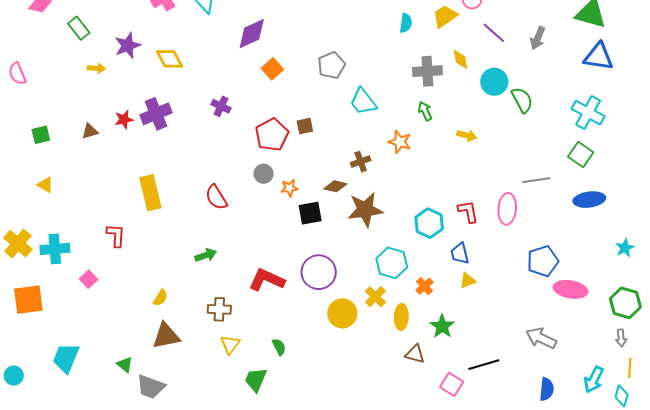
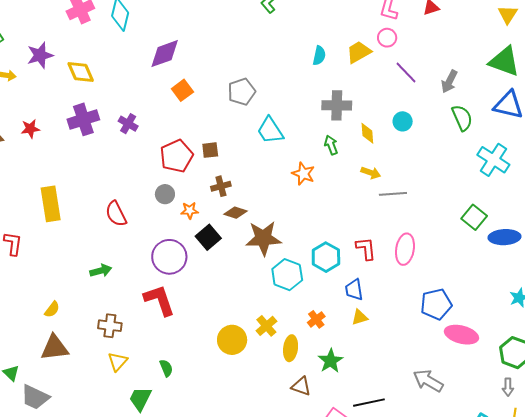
yellow diamond: (460, 59) -> (367, 133), moved
cyan circle: (494, 82) -> (403, 121), size x0.7
green semicircle: (522, 100) -> (462, 118), moved
purple cross: (156, 114) -> (83, 119), moved
green square: (581, 154) -> (474, 217), moved
brown cross: (361, 162) -> (221, 186), moved
gray line: (536, 180) -> (393, 194), moved
blue ellipse: (589, 200) -> (504, 237), moved
black square: (310, 213) -> (208, 237), turned -35
cyan hexagon: (392, 263) -> (287, 275), moved
purple circle: (319, 272) -> (169, 257), moved
red L-shape: (267, 280) -> (159, 300), turned 42

